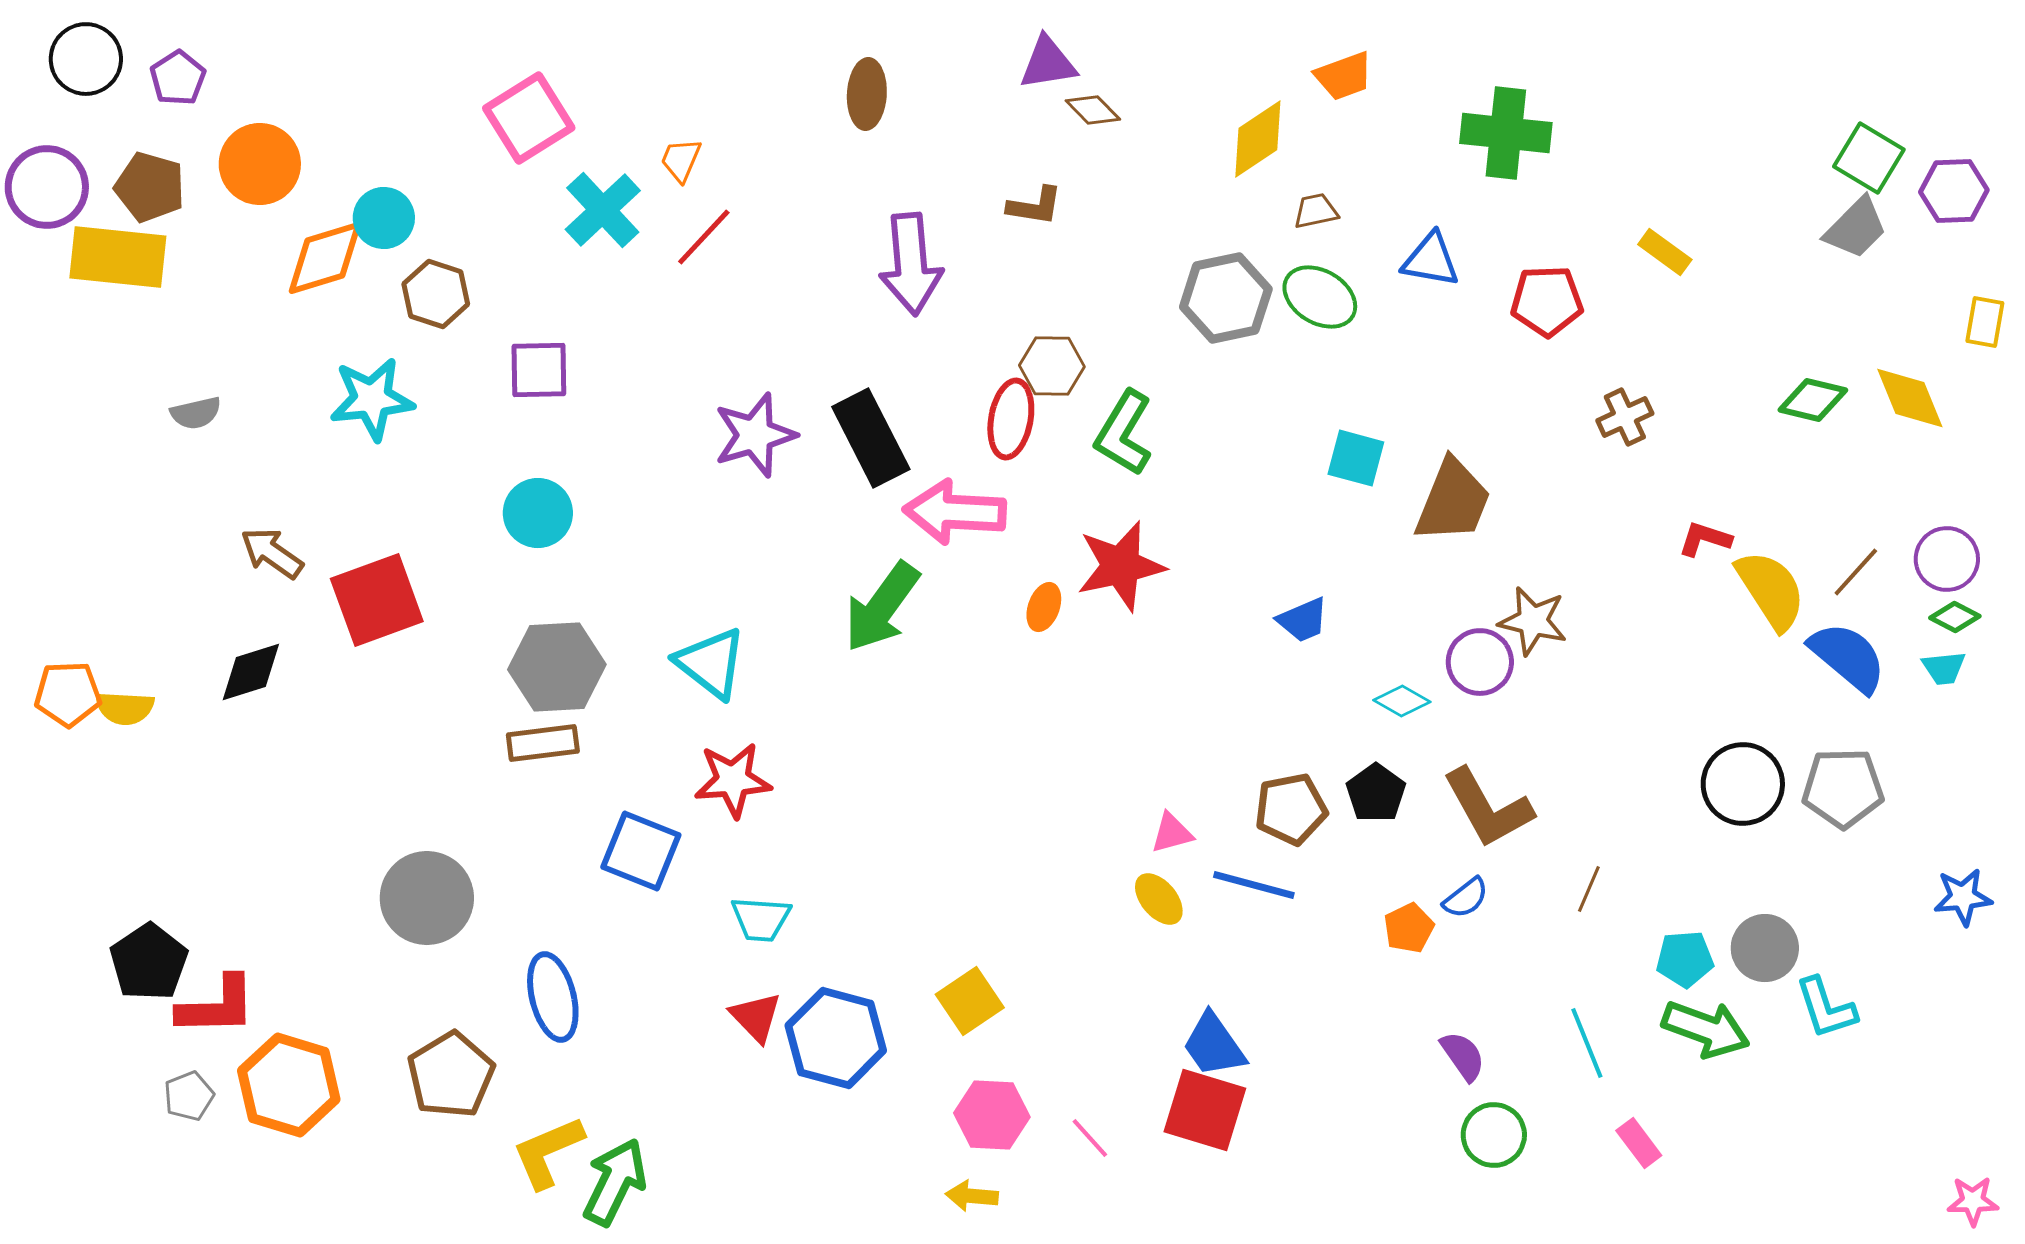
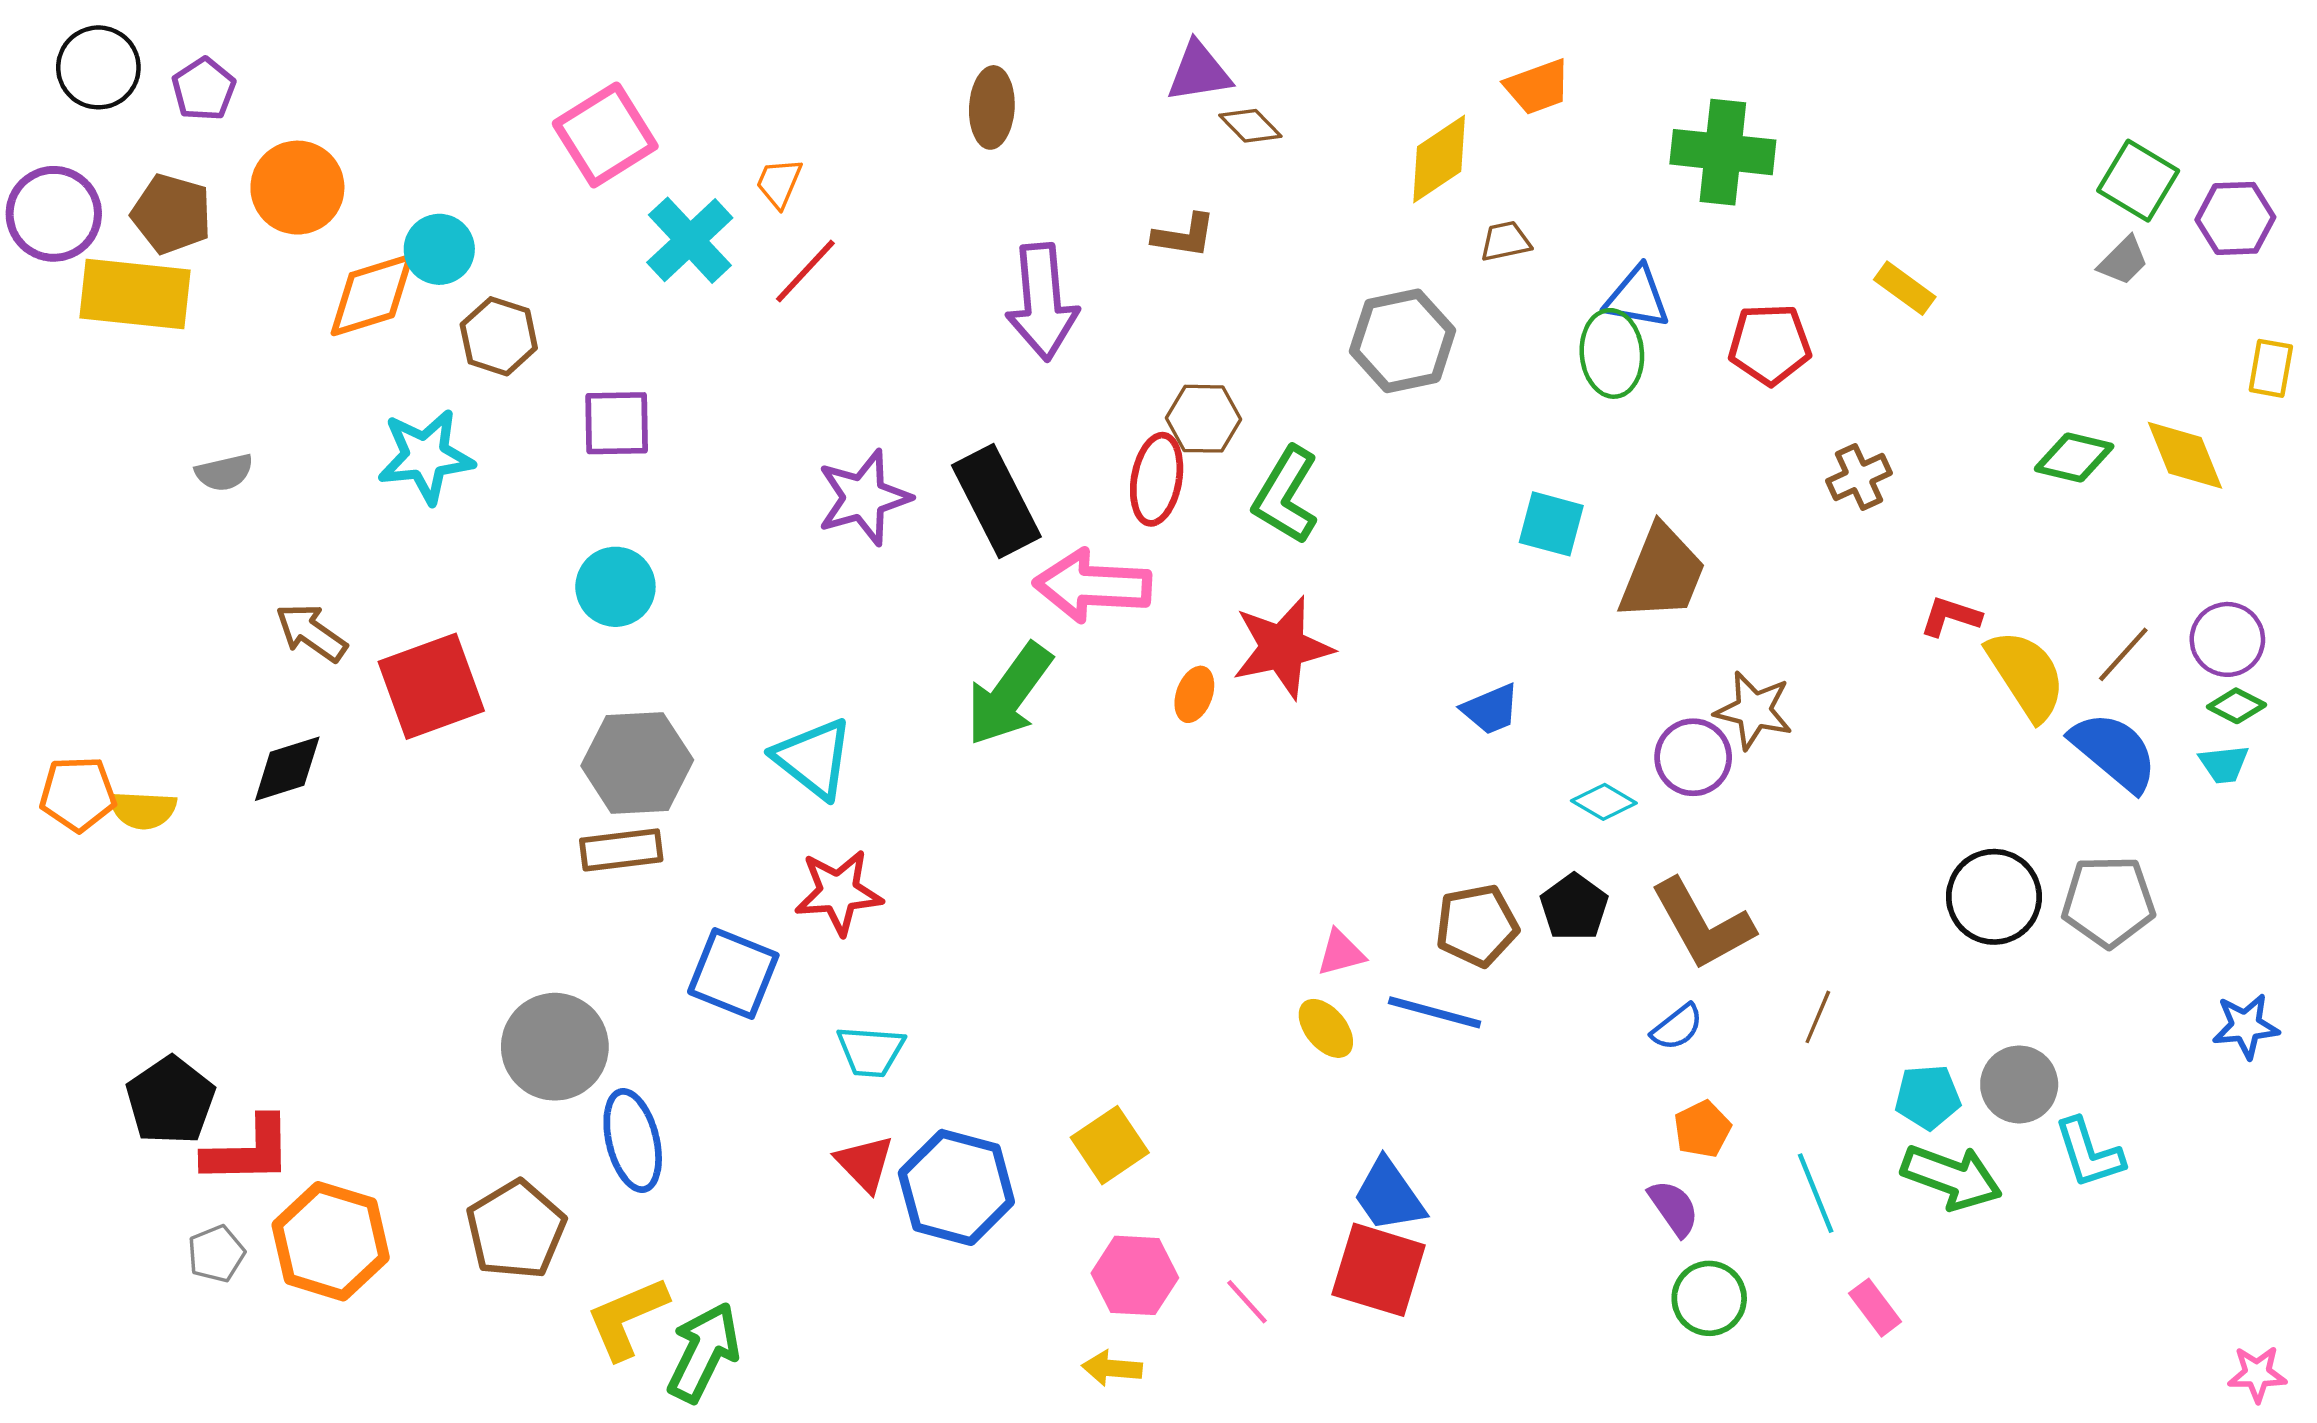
gray trapezoid: (1856, 228) -> (2123, 261), size x0.7
green ellipse: (1320, 297) -> (1612, 353), moved, turned 54
gray circle: (427, 898) -> (555, 1047), moved
orange pentagon: (1409, 928) -> (1702, 1129), moved

